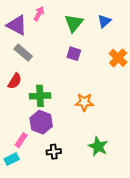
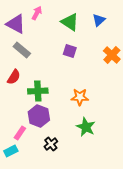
green triangle: (74, 23) -> (70, 22), turned -36
green star: (98, 146) -> (86, 127), moved
black cross: (54, 152) -> (51, 144), turned -32

